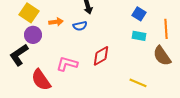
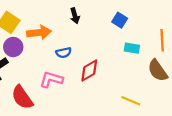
blue square: (139, 14) -> (120, 20), moved
orange arrow: (56, 22) -> (39, 32), size x1.5
blue semicircle: (80, 26) -> (64, 53), moved

